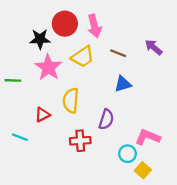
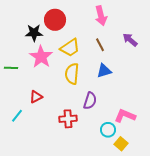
pink arrow: (94, 26) -> (101, 16), moved
brown line: (118, 53) -> (100, 45), turned 40
yellow semicircle: (71, 100) -> (72, 74), moved
cyan line: (20, 137) -> (17, 116), turned -72

